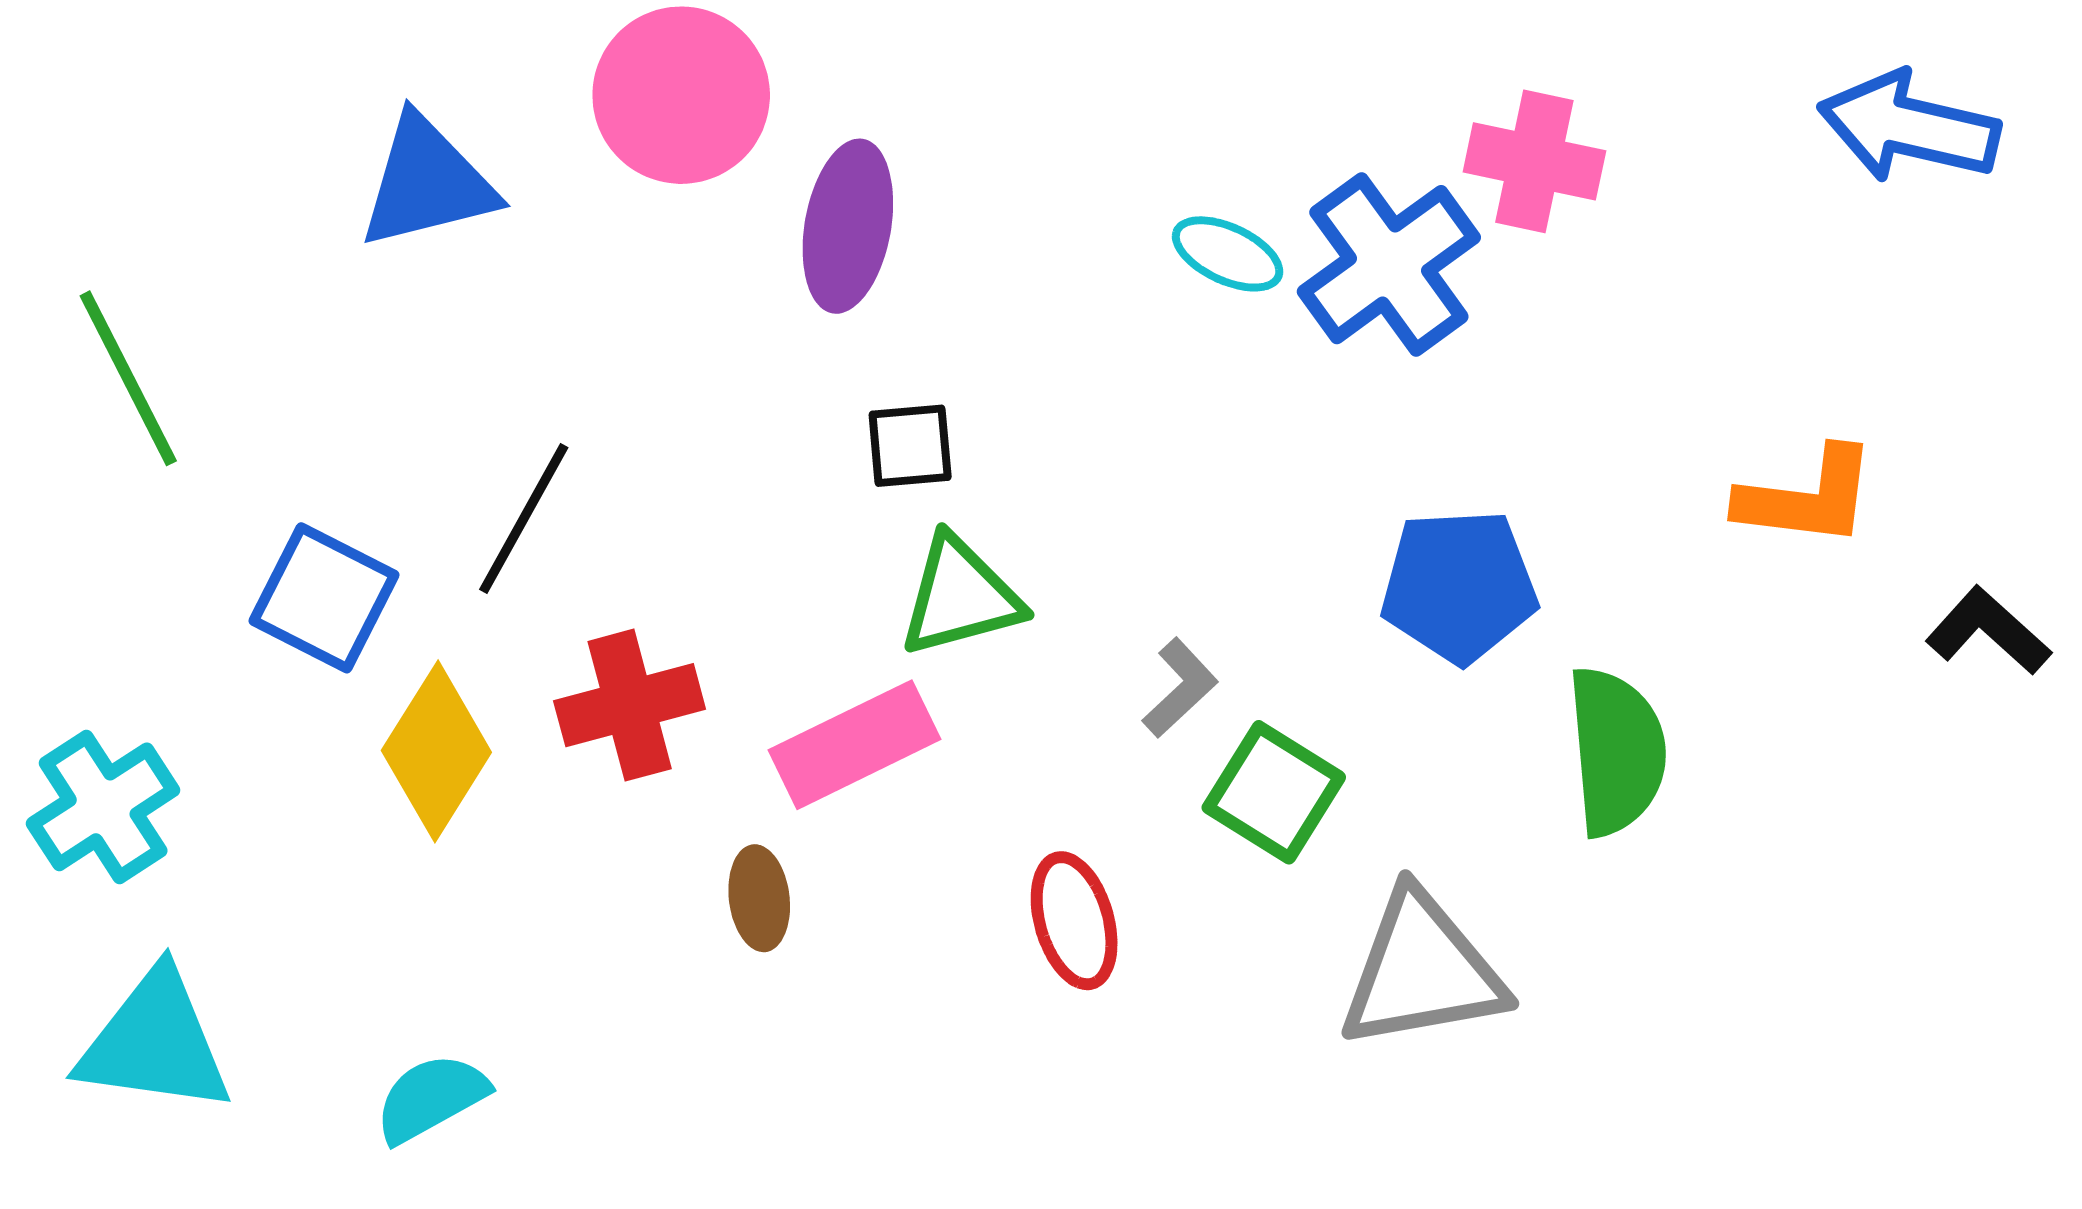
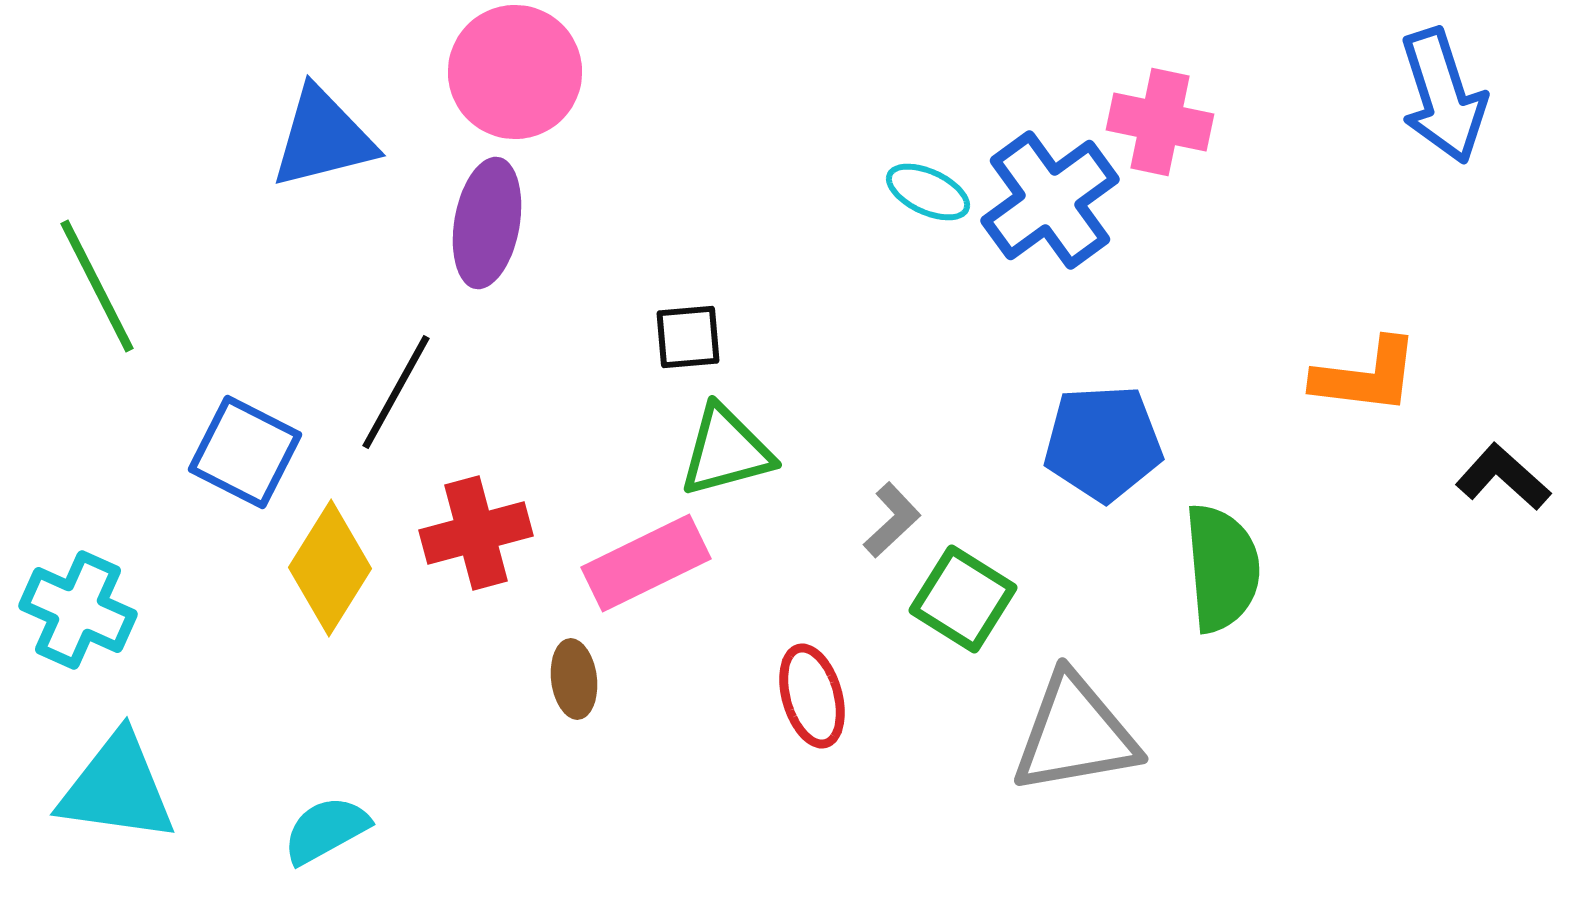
blue arrow: (1909, 127) -> (1443, 96), turned -121
purple ellipse: (848, 226) -> (487, 223), moved
cyan cross: (103, 807) -> (78, 610), turned -33

